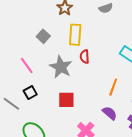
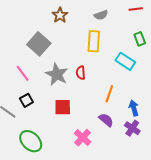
yellow rectangle: (75, 35) -> (94, 41), moved
gray square: (43, 36) -> (39, 44), size x1.6
red semicircle: (85, 57) -> (81, 73), moved

